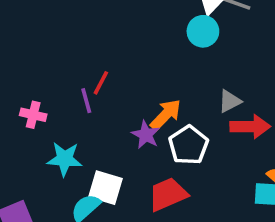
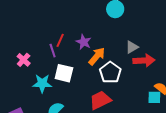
pink cross: (33, 115) -> (24, 60), turned 32
purple star: (146, 135) -> (84, 42), moved
white square: (105, 188) -> (64, 73), moved

